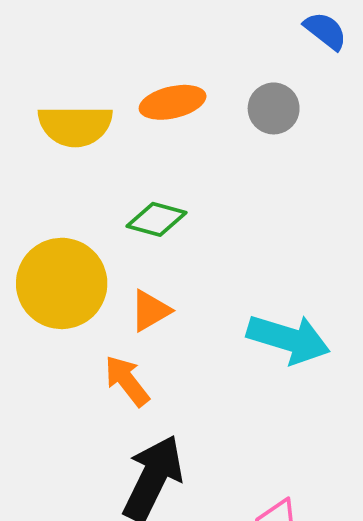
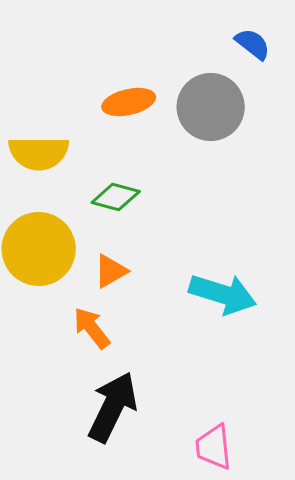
gray circle: (274, 108) -> (211, 107), size x1.6
yellow semicircle: (75, 126) -> (39, 153), moved

